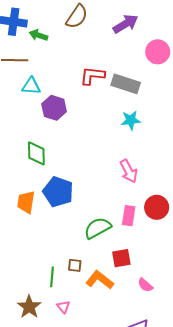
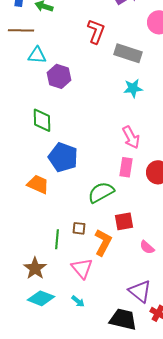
red L-shape: (92, 76) -> (96, 31), moved, turned 105
orange trapezoid: (26, 202) -> (38, 184), moved, turned 105
pink rectangle: (129, 216) -> (126, 167), moved
orange L-shape: (100, 280) -> (103, 242), turned 80
pink triangle: (63, 307) -> (82, 268), moved, size x1.6

